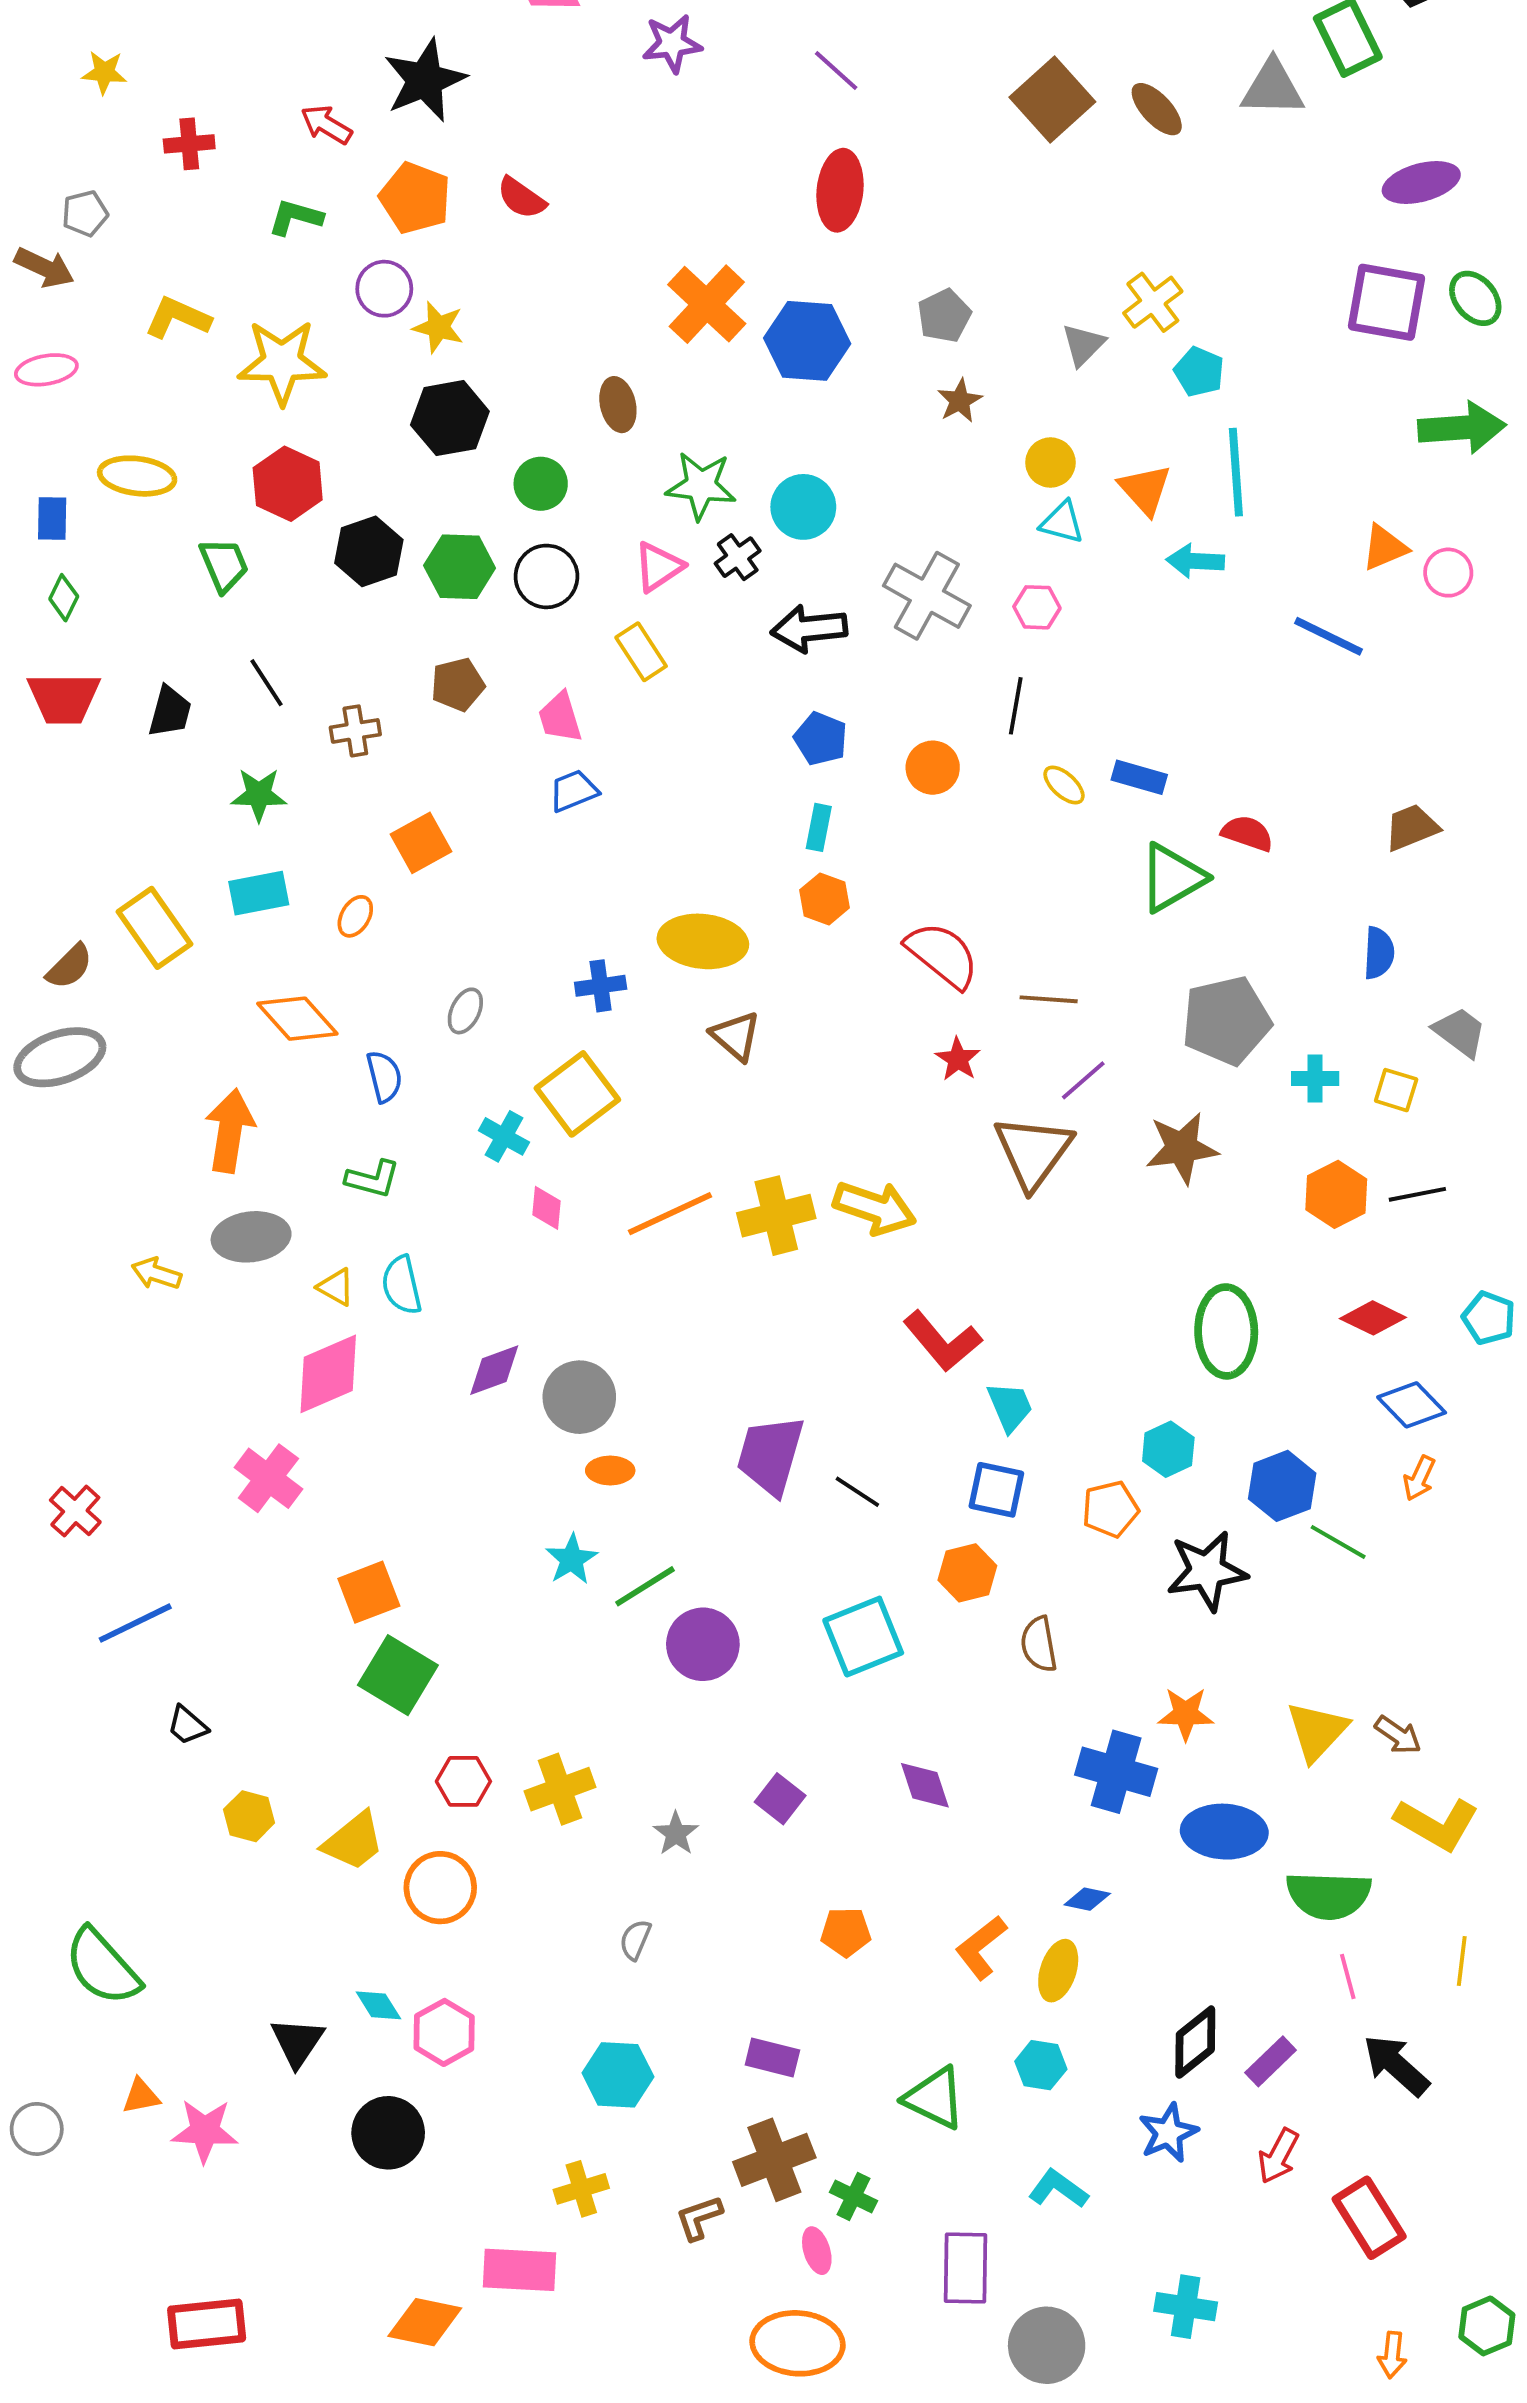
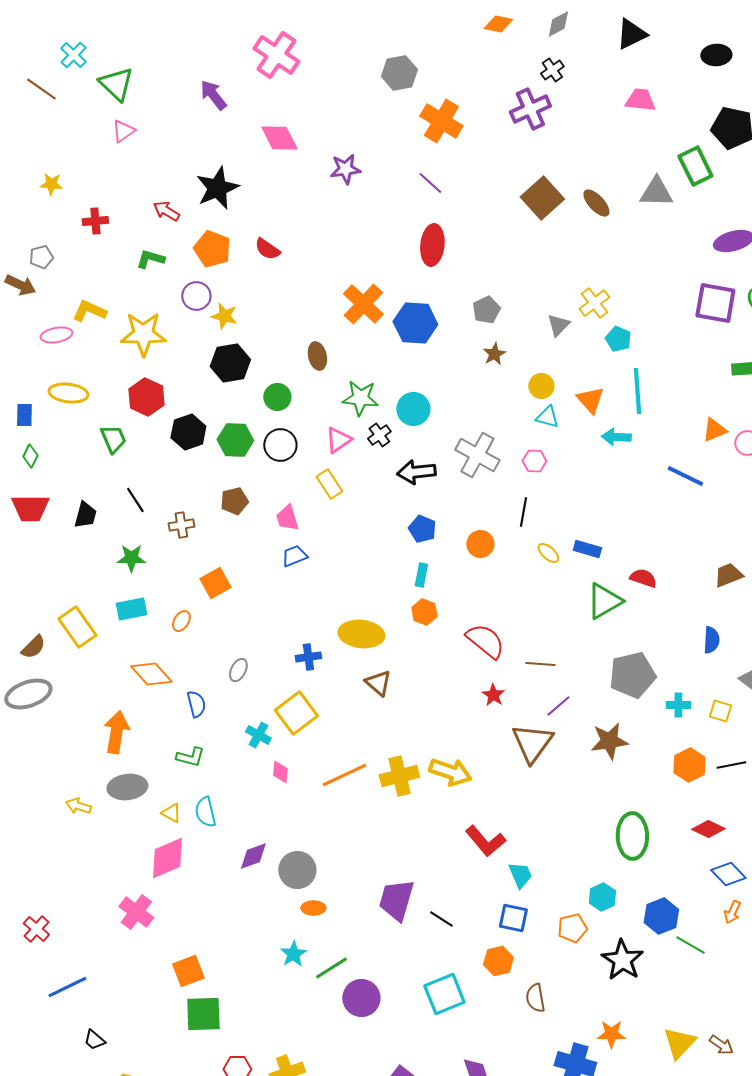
pink ellipse: (46, 370) -> (56, 335), moved
black star: (1207, 1571) -> (622, 960), turned -30
green square: (398, 1675) -> (203, 1014), turned -33

